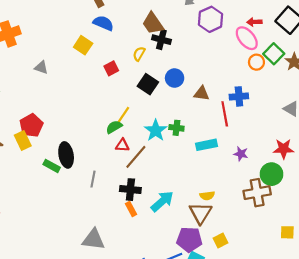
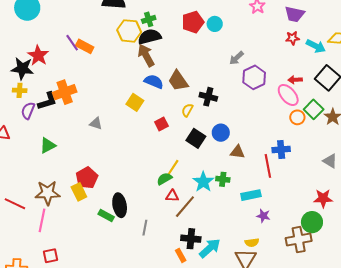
brown trapezoid: (153, 23) -> (178, 81), moved
brown triangle: (202, 94) -> (237, 152), moved
purple star: (241, 154) -> (263, 216), moved
black cross: (130, 190) -> (191, 239), moved

